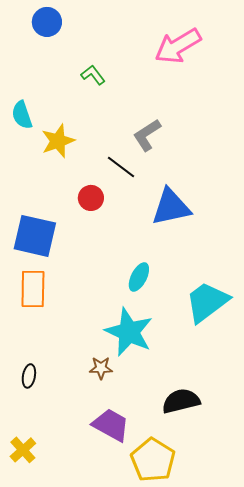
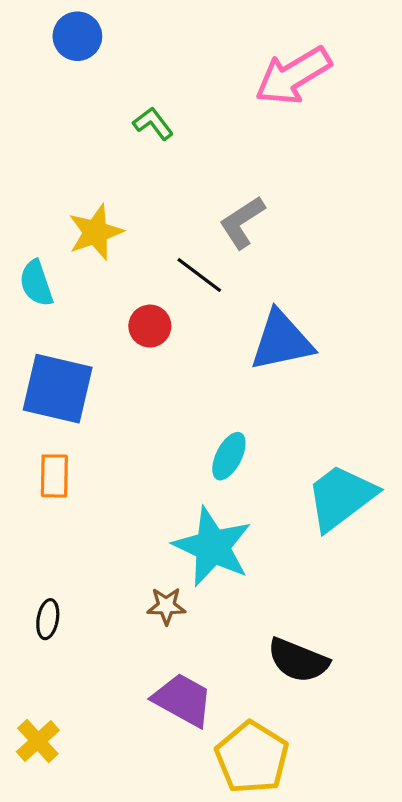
cyan semicircle: (22, 115) -> (36, 283), moved
orange rectangle: (33, 289) -> (54, 476), size x0.7
black semicircle: (181, 401) -> (298, 660), turned -144

